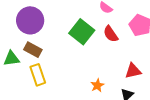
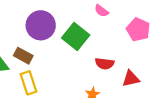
purple circle: (30, 20) -> (41, 25), moved
red semicircle: (111, 34) -> (105, 64), moved, turned -48

